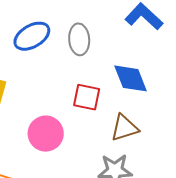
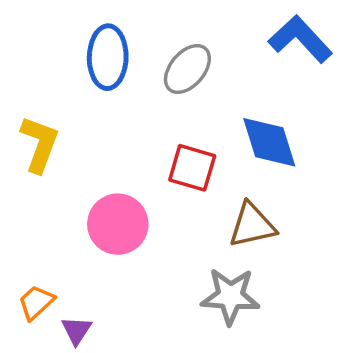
blue ellipse: (32, 36) -> (108, 57), turned -63
gray ellipse: (79, 39) -> (187, 69), turned 40

